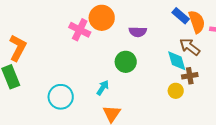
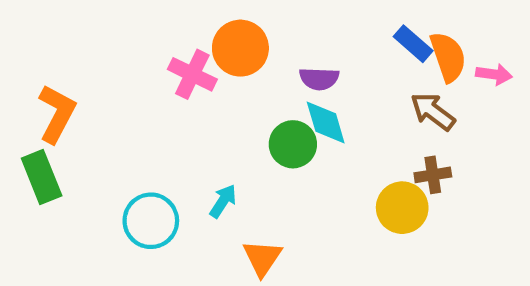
cyan diamond: (177, 61) -> (326, 122), moved
cyan arrow: (103, 88) -> (223, 201), moved
yellow circle: (176, 91) -> (402, 208), size x1.5

